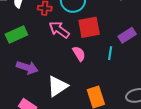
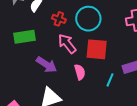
purple arrow: (27, 67) -> (46, 65), moved

